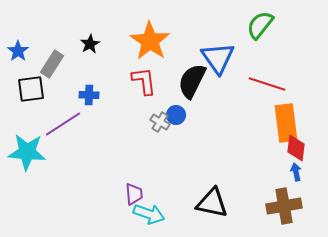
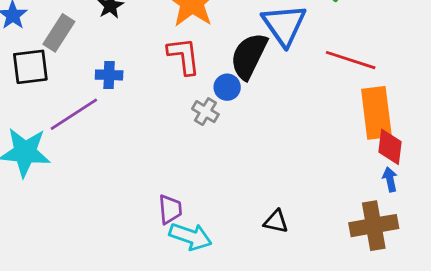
blue circle: (176, 115) -> (227, 87), moved
black triangle: (212, 203) -> (276, 222), size x0.6

